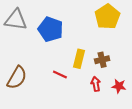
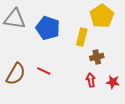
yellow rectangle: (79, 59) -> (82, 37), moved
red line: (60, 74) -> (44, 71), moved

